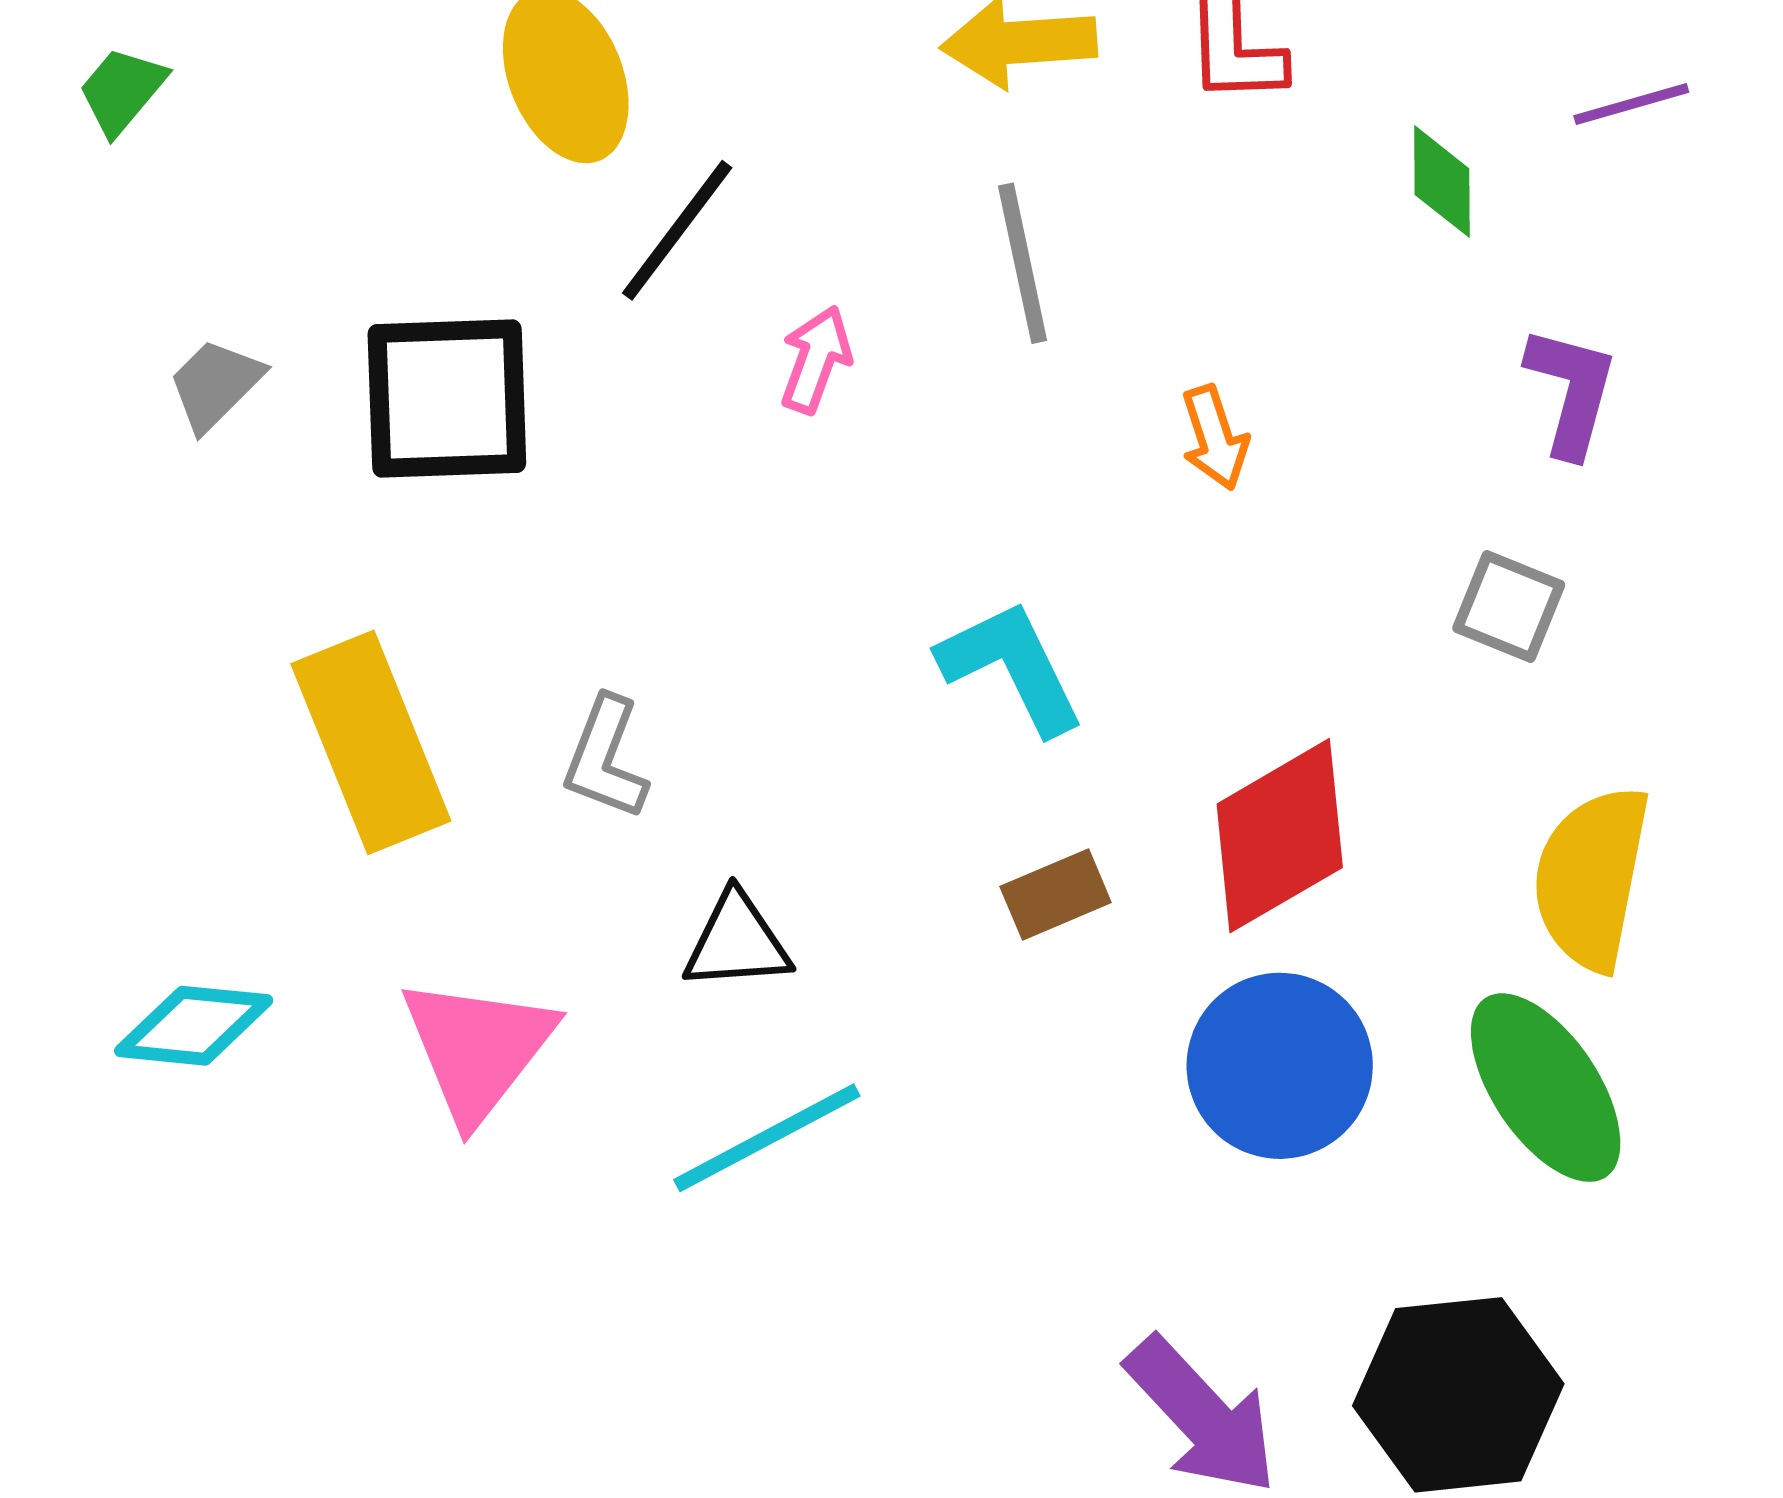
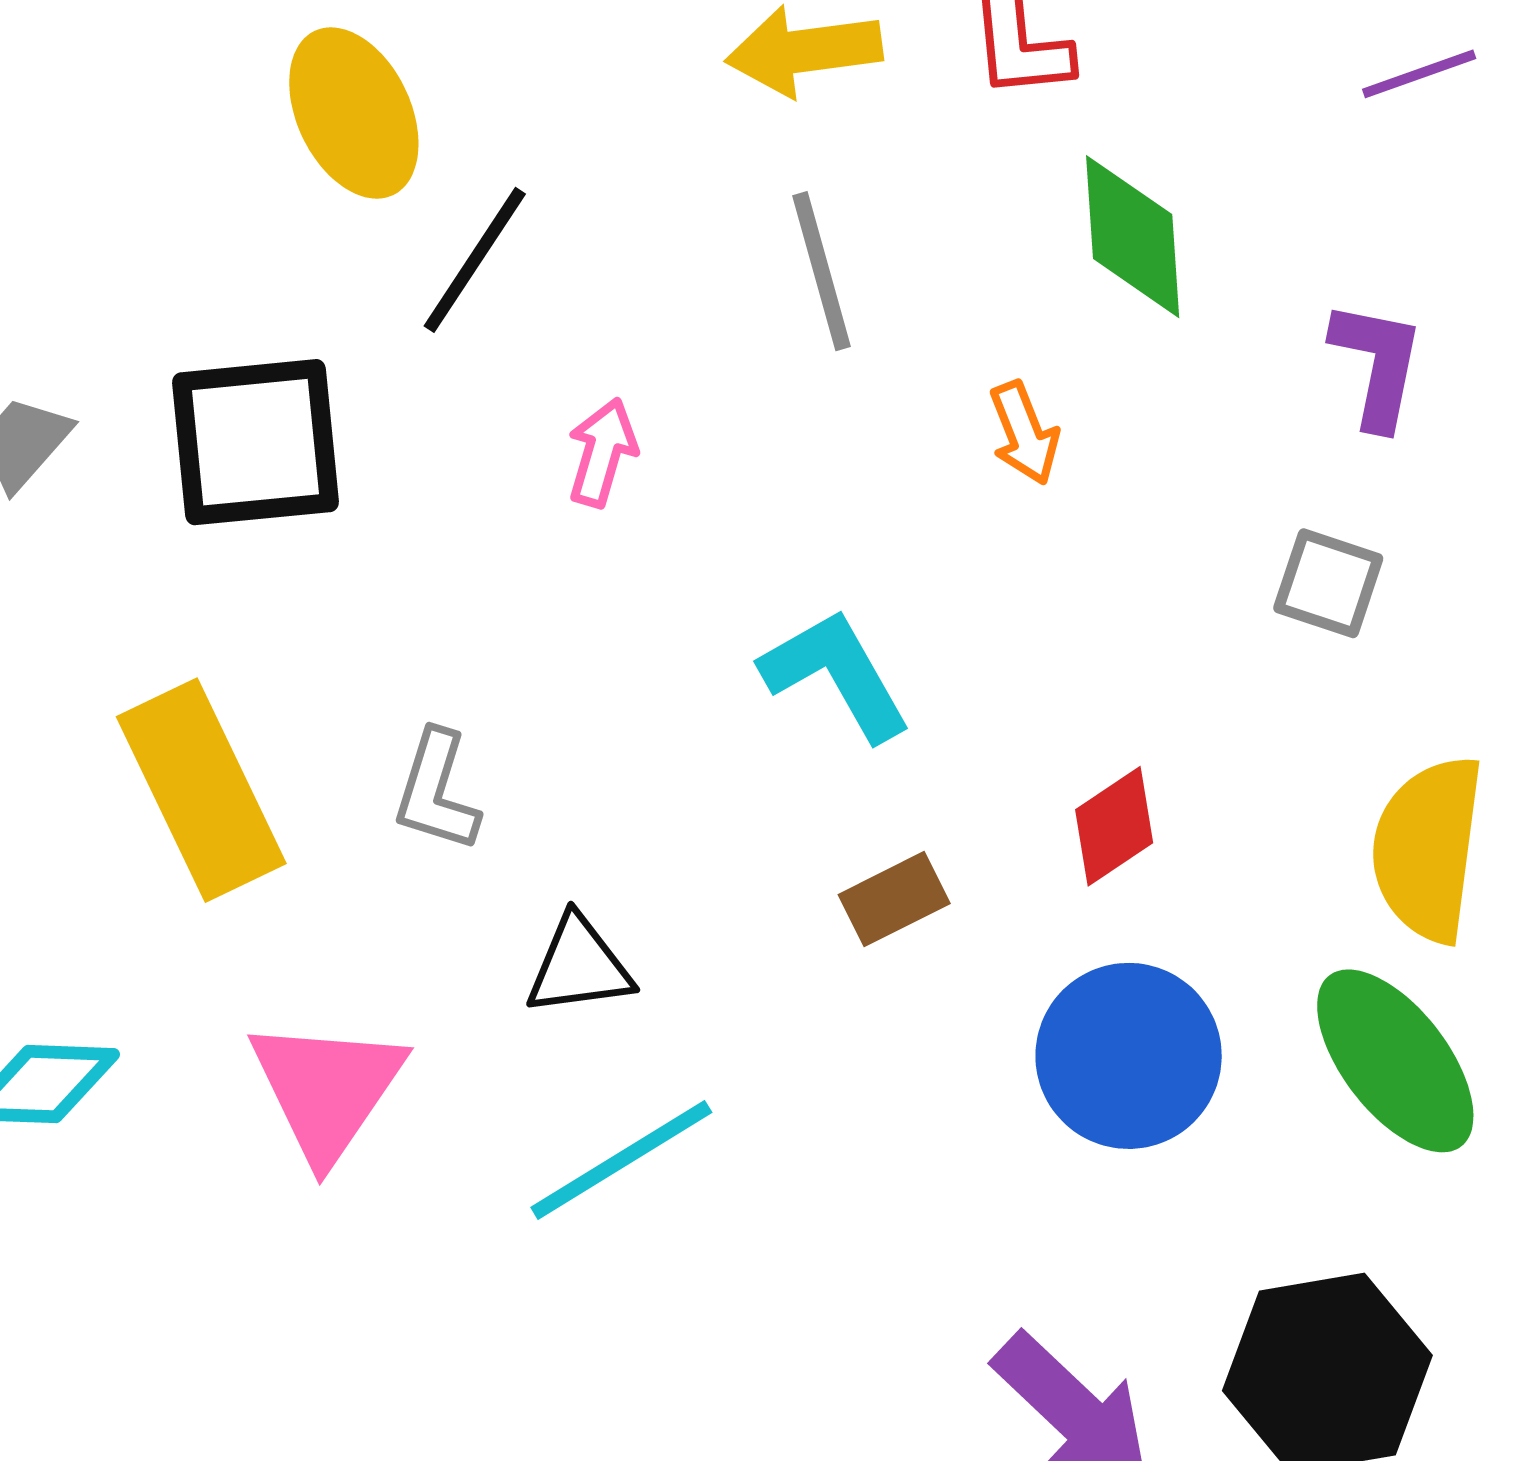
green diamond: (1442, 182) -> (1133, 237), moved, size x1.5
pink arrow: (816, 360) -> (602, 452), moved
red diamond: (1280, 836) -> (1114, 826), size x0.6

